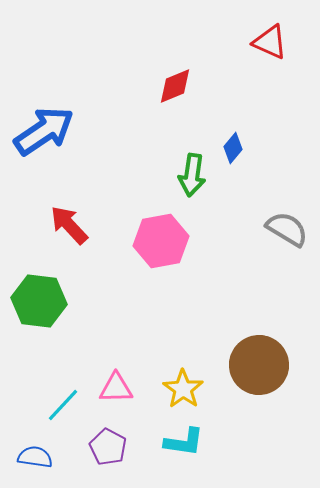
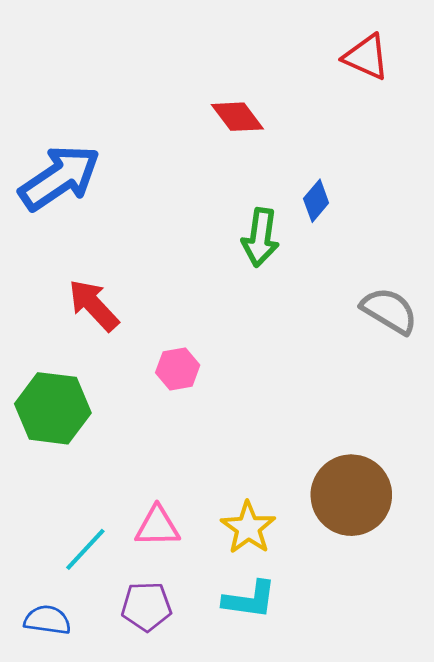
red diamond: (175, 86) -> (237, 117), turned 75
pink hexagon: (161, 241) -> (178, 369), moved, size x0.6
purple pentagon: (108, 447) -> (146, 606), turned -30

